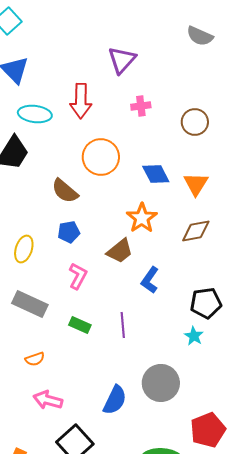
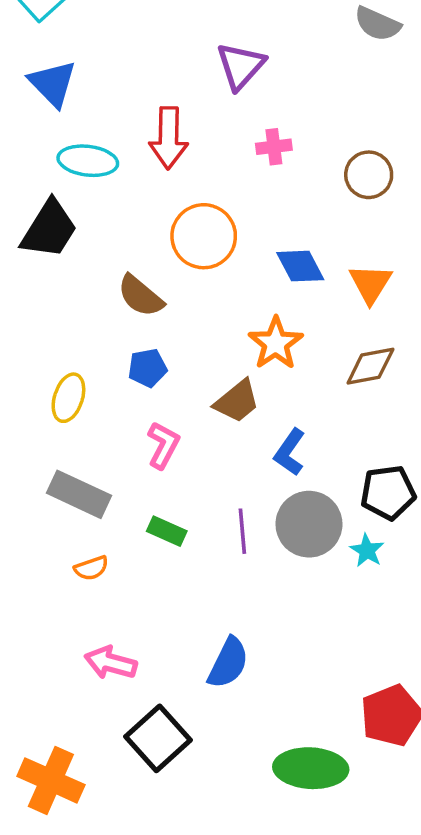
orange semicircle: (35, 359) -> (91, 568), moved
gray circle: (161, 383) -> (309, 524), moved

